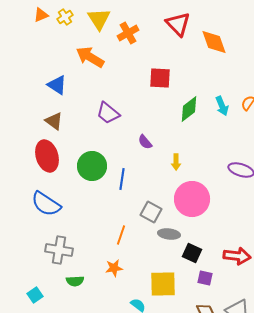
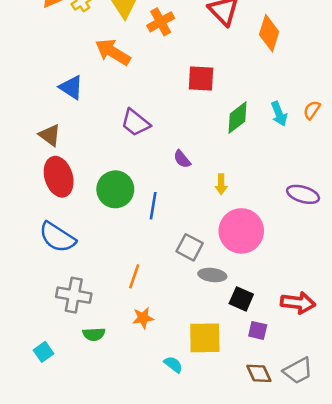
orange diamond: (214, 42) -> (269, 33), turned 36
brown triangle: (54, 121) -> (50, 135), moved
orange line: (121, 235) -> (134, 276), moved

